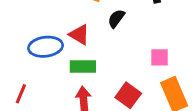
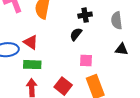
black semicircle: (116, 19) -> (76, 34), moved

